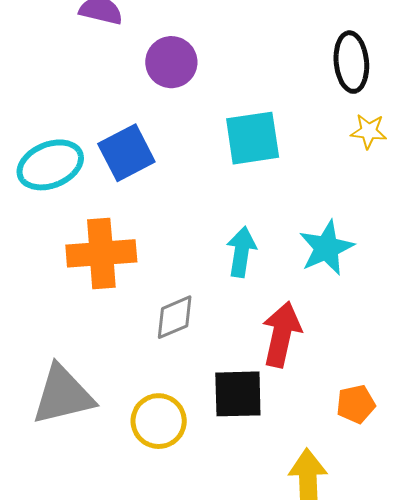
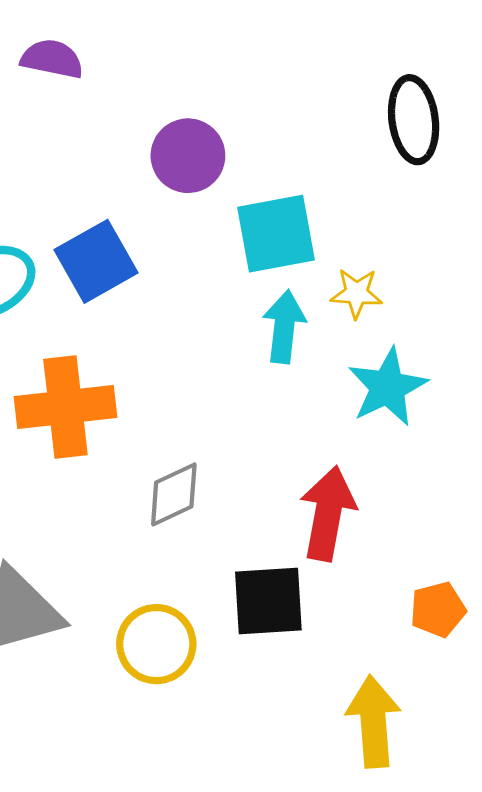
purple circle: (171, 62) -> (188, 156), moved
yellow star: (369, 131) -> (356, 293), moved
cyan arrow: (241, 252) -> (284, 327), moved

